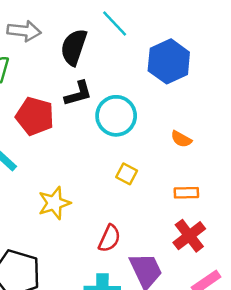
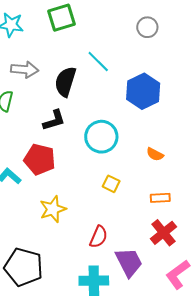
black L-shape: (78, 94) -> (54, 120), moved
red pentagon: (35, 116) -> (40, 159), moved

